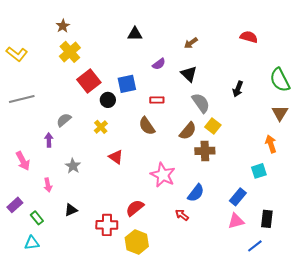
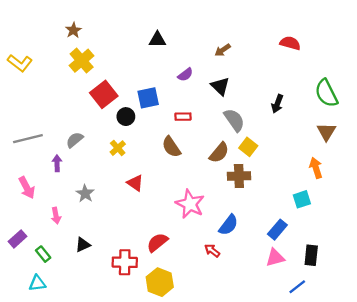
gray line: (22, 99) -> (28, 139), moved

